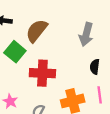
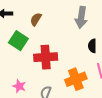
brown semicircle: (37, 31) -> (36, 19), size x0.6

